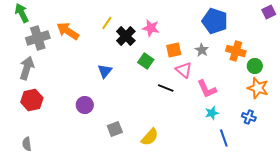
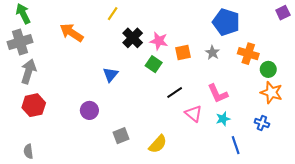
yellow line: (107, 23) -> (113, 14), moved
pink star: (151, 28) -> (159, 41), moved
gray cross: (38, 38) -> (20, 42), moved
pink triangle: (184, 70) -> (194, 114), moved
black line: (166, 88) -> (175, 93), turned -56

